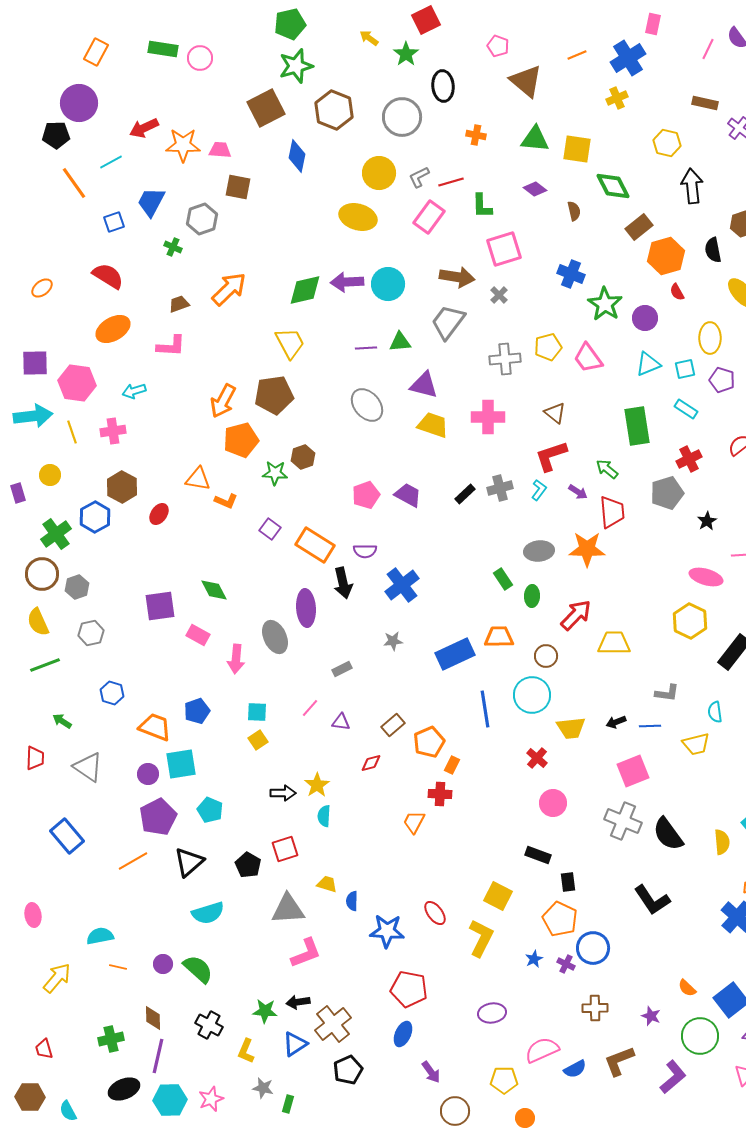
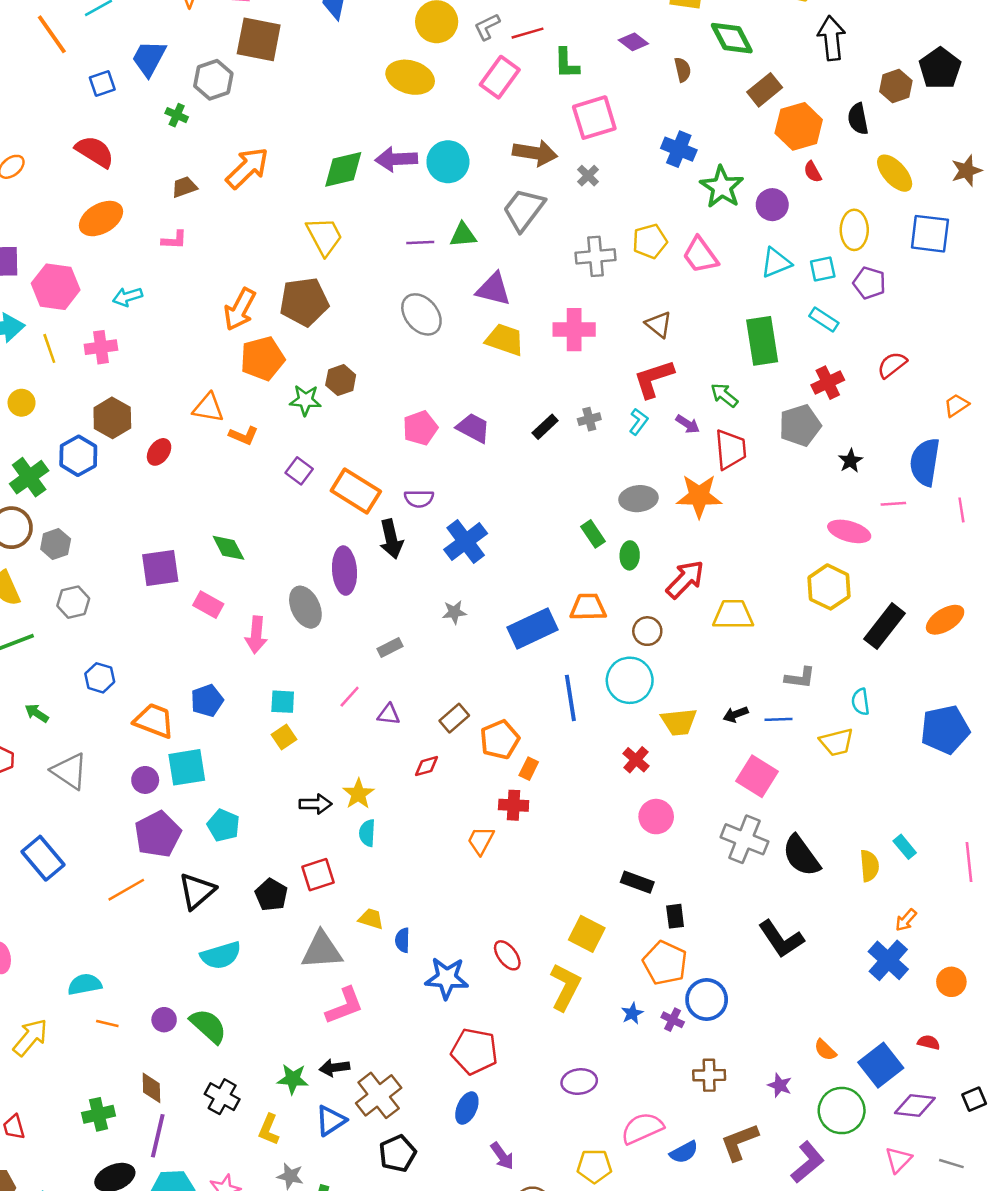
brown square: (238, 187) -> (259, 39), size x1.4
pink L-shape: (171, 346) -> (174, 240), size x0.7
gray cross: (500, 488) -> (589, 419), size x0.7
pink square: (633, 771) -> (757, 776), turned -36

